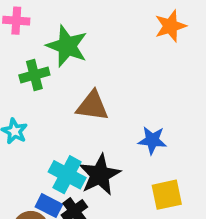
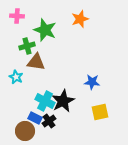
orange star: (170, 26) -> (80, 19), moved
brown triangle: (92, 106) -> (36, 62), moved

